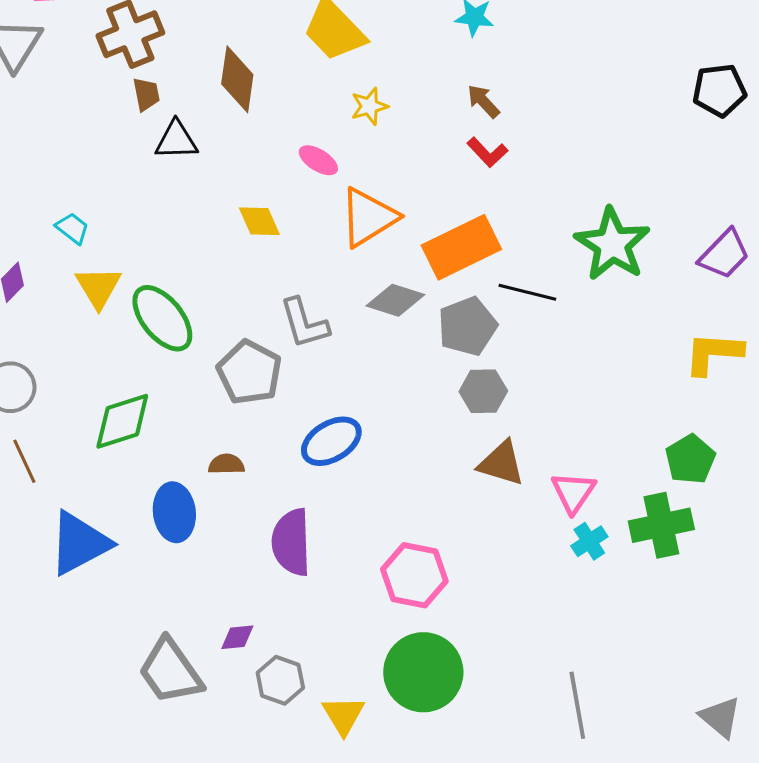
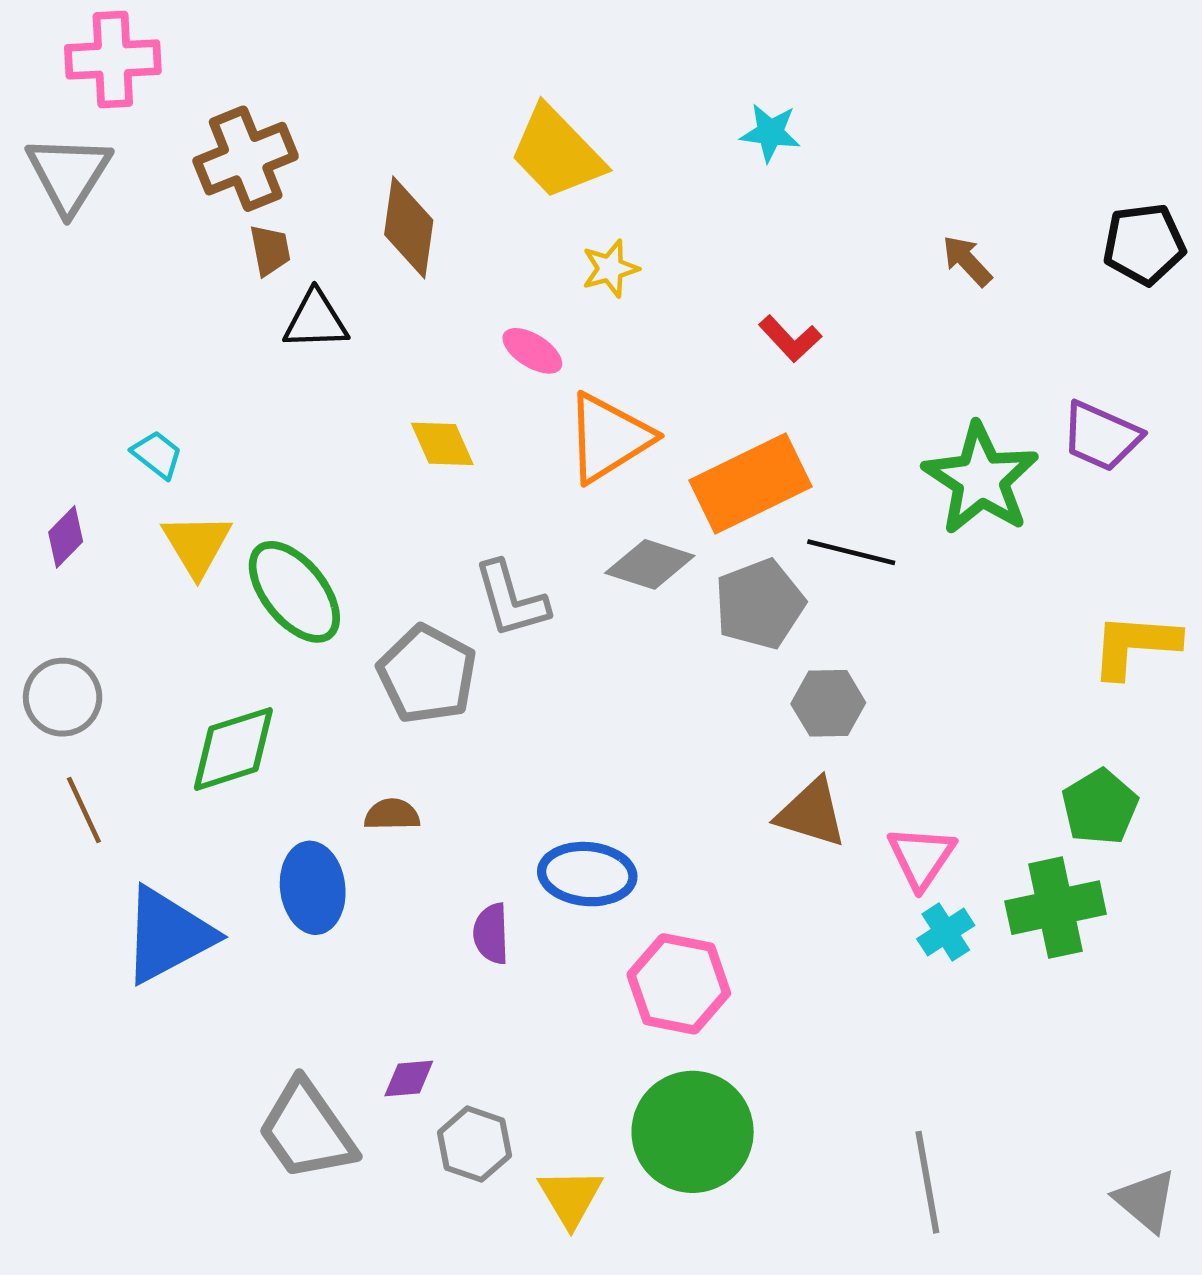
brown arrow: (483, 101) -> (967, 261), moved
purple trapezoid: (724, 254) -> (1101, 436), moved, turned 70
gray hexagon: (483, 391) -> (828, 703), moved
blue ellipse: (331, 441) -> (587, 874), moved, turned 36
purple semicircle: (291, 542) -> (491, 934), size x0.6

